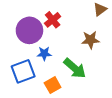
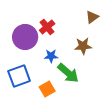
blue star: (44, 54) -> (51, 56), moved

